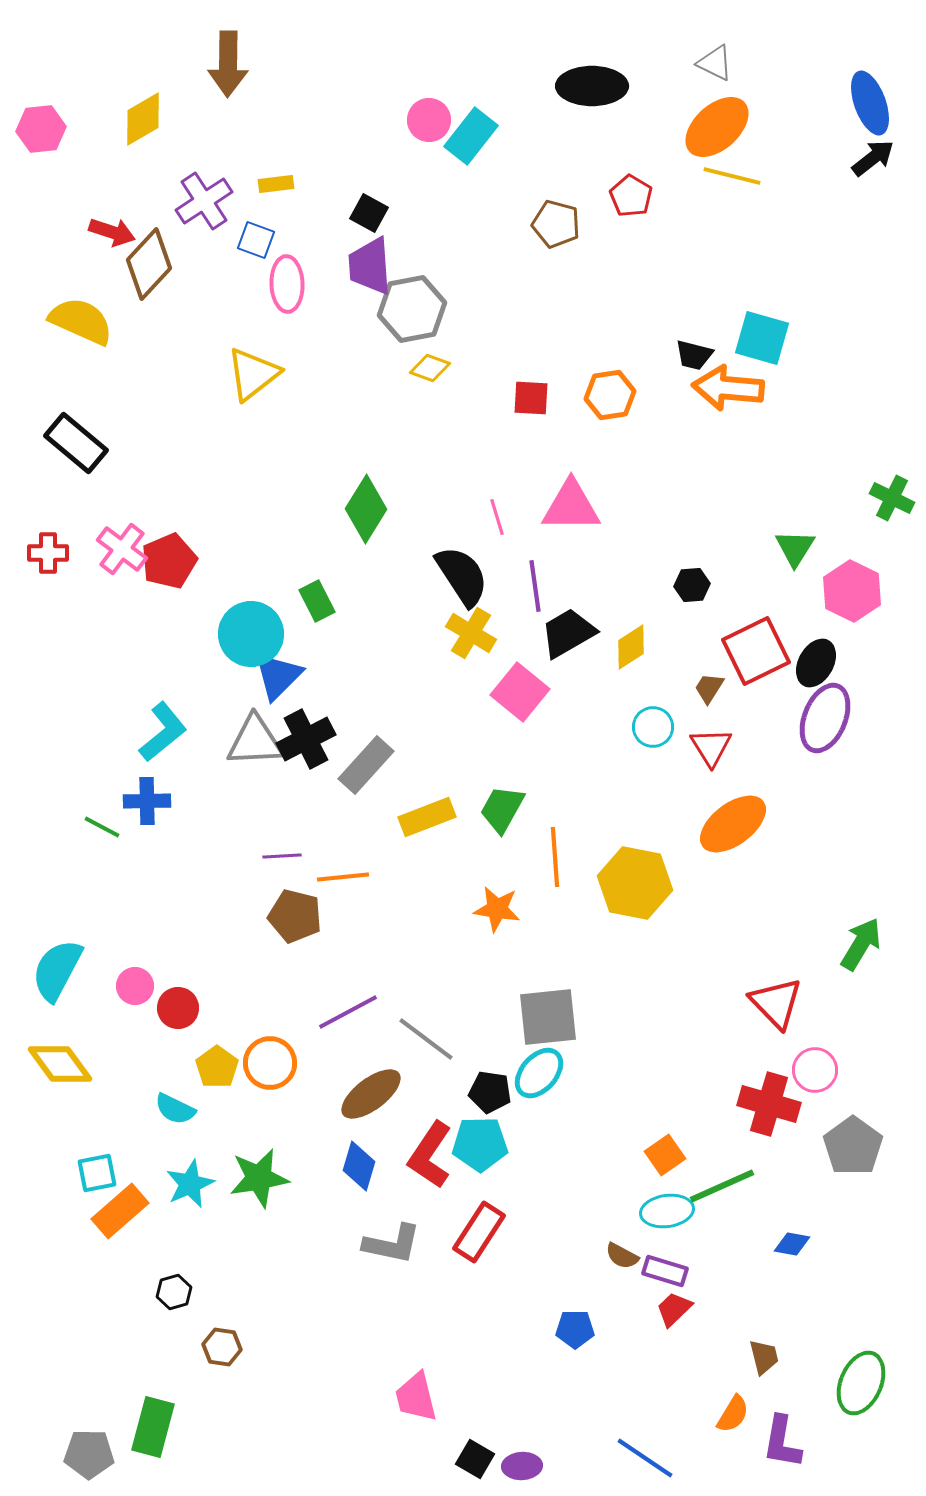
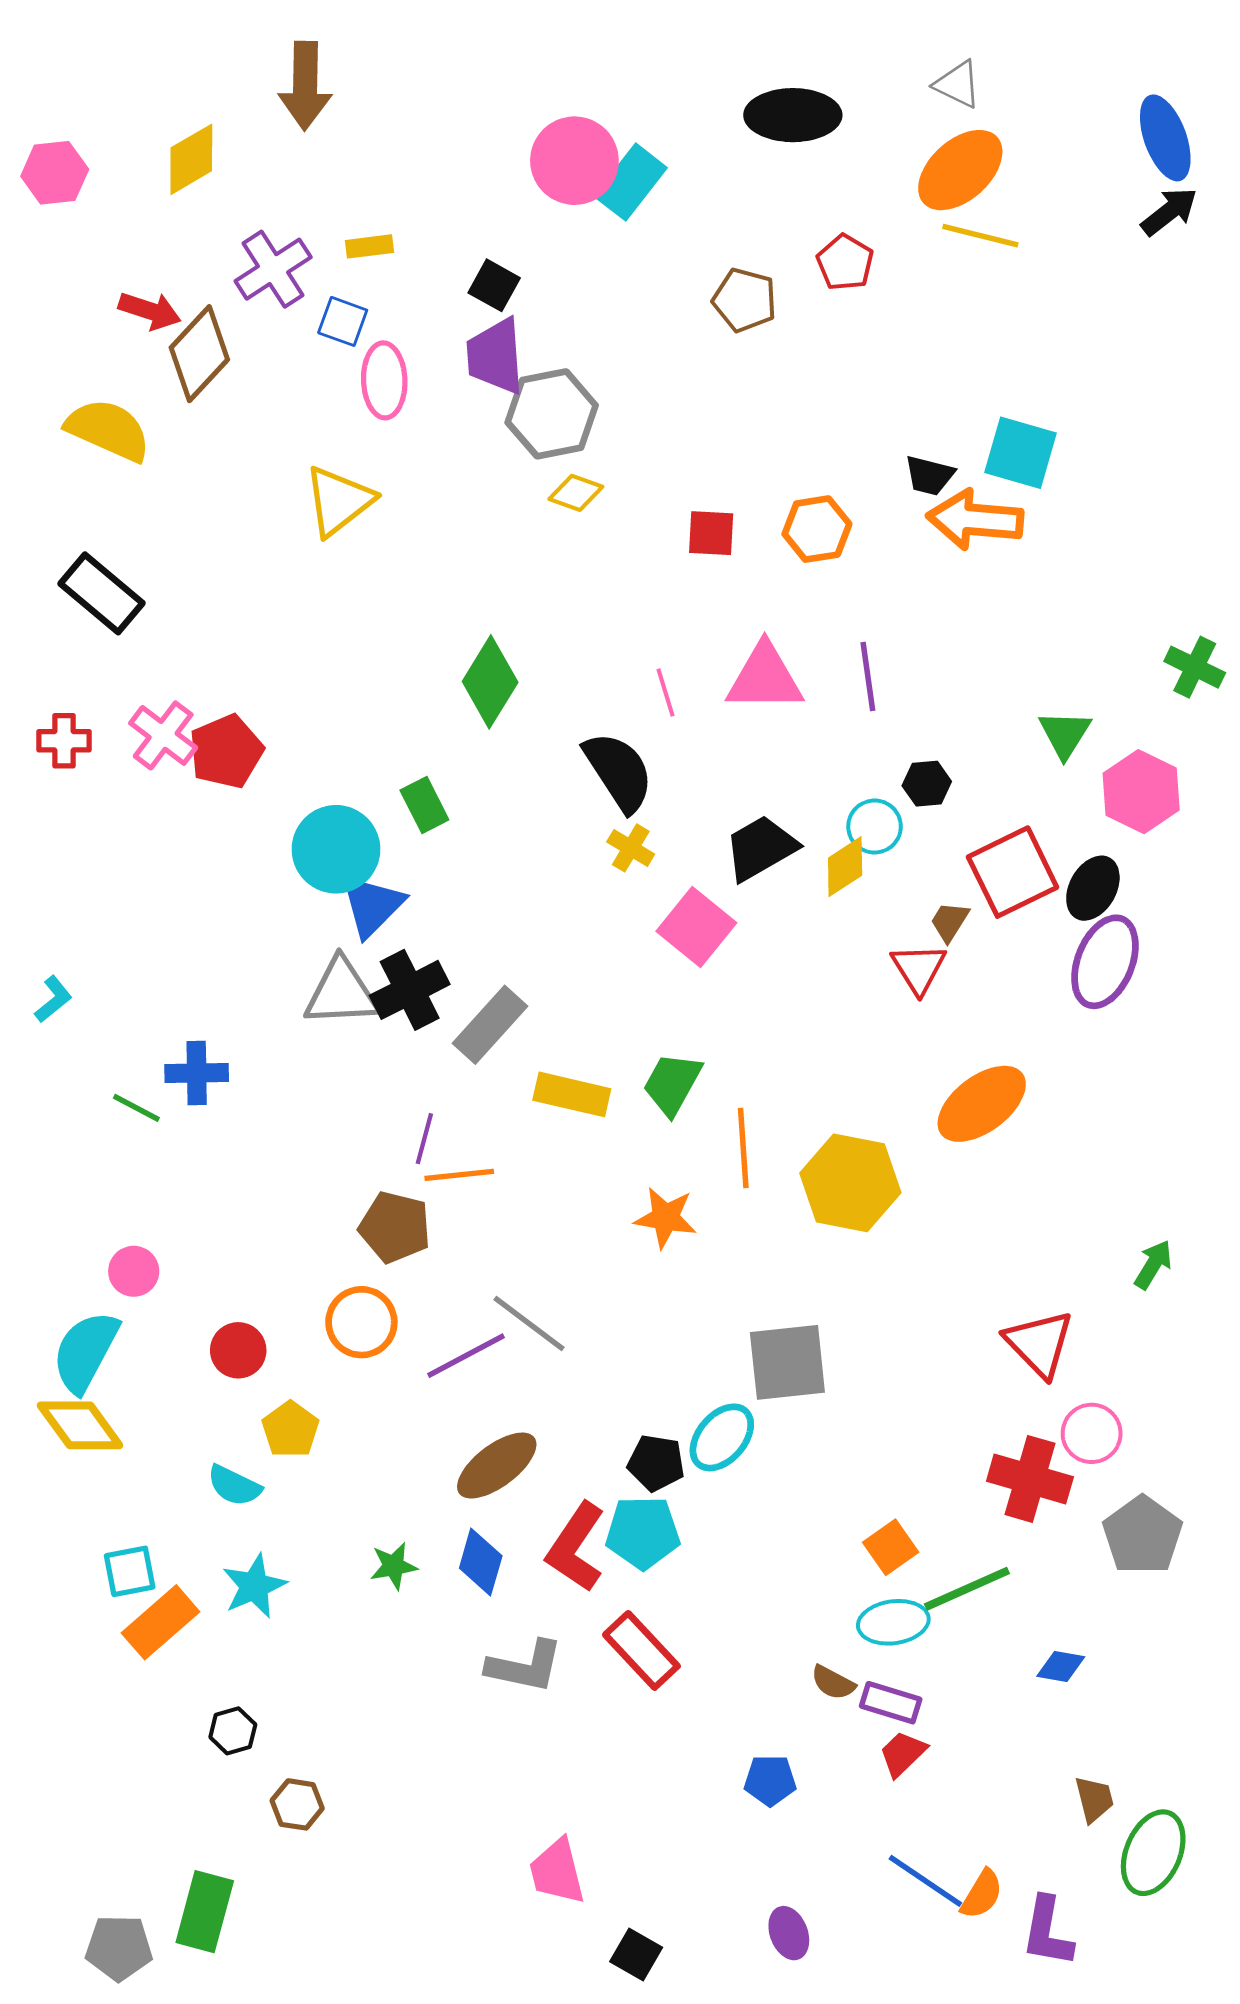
pink circle: (429, 120) -> (574, 161), size x1.5
purple line: (535, 586) -> (868, 676), moved
yellow cross: (471, 633) -> (631, 848), size x0.7
cyan circle: (653, 727) -> (875, 826), moved
cyan L-shape: (163, 732) -> (53, 999), moved, size x0.6
red triangle: (711, 747) -> (919, 969), moved
yellow rectangle: (427, 817) -> (572, 1094), turned 34
purple line: (282, 856) -> (424, 1139), moved, turned -72
green arrow: (861, 944) -> (1153, 1265), size x0.7
cyan semicircle: (57, 970) -> (85, 1352), moved
pink circle: (135, 986) -> (134, 1271), moved
gray square: (548, 1017) -> (787, 1362), moved
gray line: (426, 1039) -> (529, 1324), moved
orange circle: (270, 1063) -> (361, 1322), moved
green star: (259, 1178) -> (394, 1566), moved, size x0.6
red rectangle: (479, 1232) -> (641, 1650), turned -76
brown trapezoid: (764, 1357) -> (1094, 1799), moved
blue line: (645, 1458) -> (925, 1881), moved
purple ellipse: (522, 1466) -> (789, 1933), moved, turned 72

